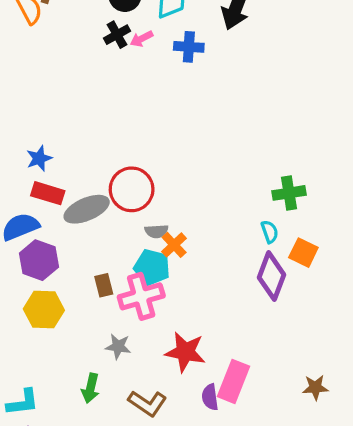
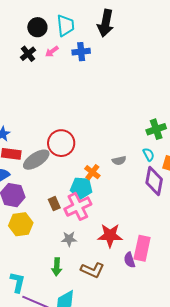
black cross: (117, 35) -> (28, 54), moved
gray semicircle: (156, 231) -> (119, 161), moved
cyan L-shape: (23, 402) -> (17, 282), turned -60

